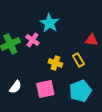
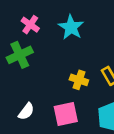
pink cross: (32, 40) -> (30, 25), moved

